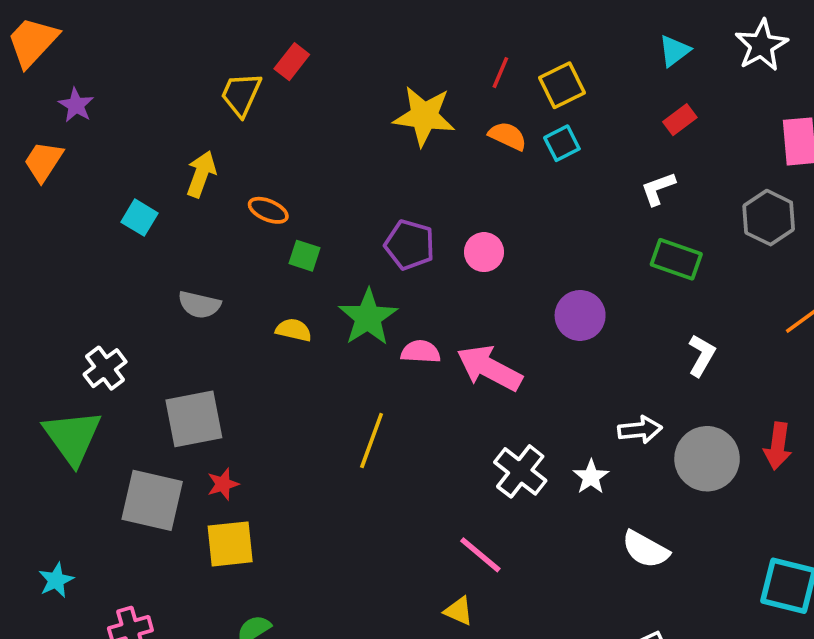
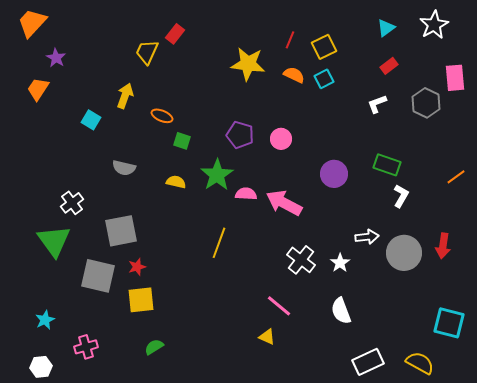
gray hexagon: (769, 218) -> (426, 103), moved
green rectangle: (676, 259) -> (387, 165), moved
white semicircle: (645, 549) -> (341, 311), moved, turned 40

